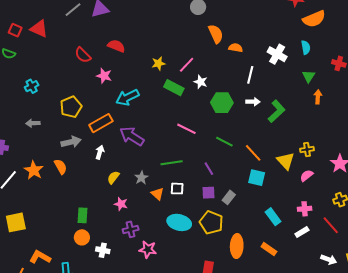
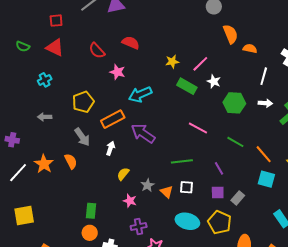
red triangle: (39, 29) -> (55, 48), moved
red square: (15, 30) -> (56, 21), moved, turned -32
gray arrow: (71, 142) -> (82, 137), turned 66
gray star: (141, 178) -> (147, 185), moved

